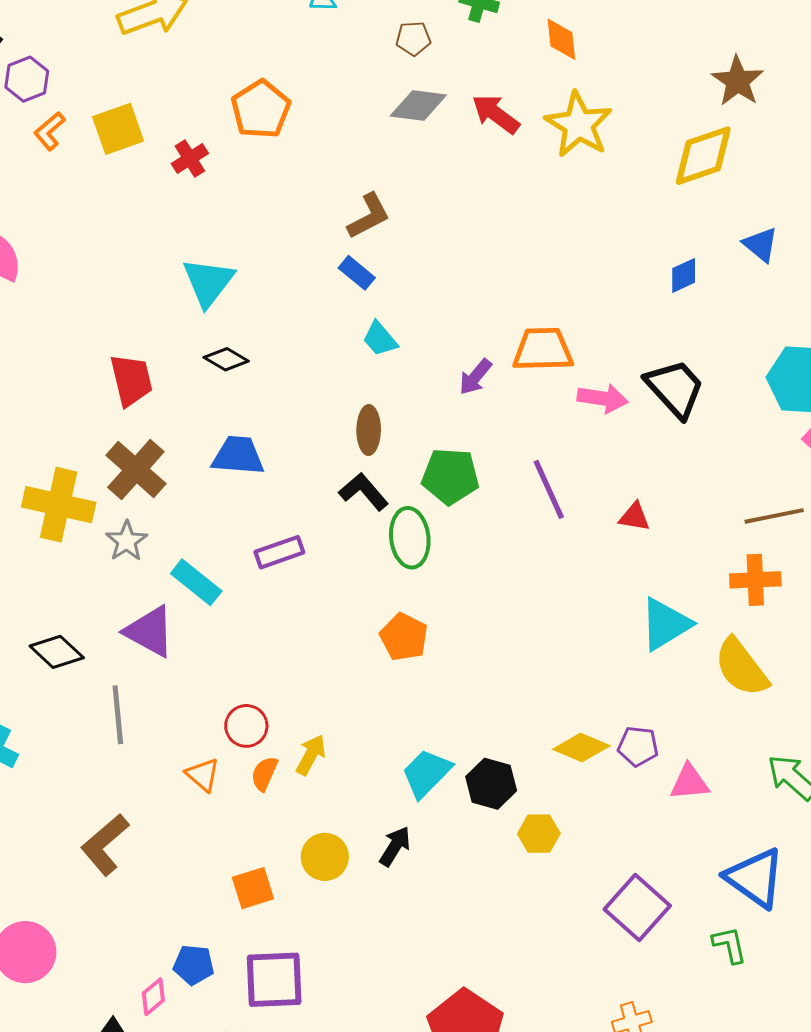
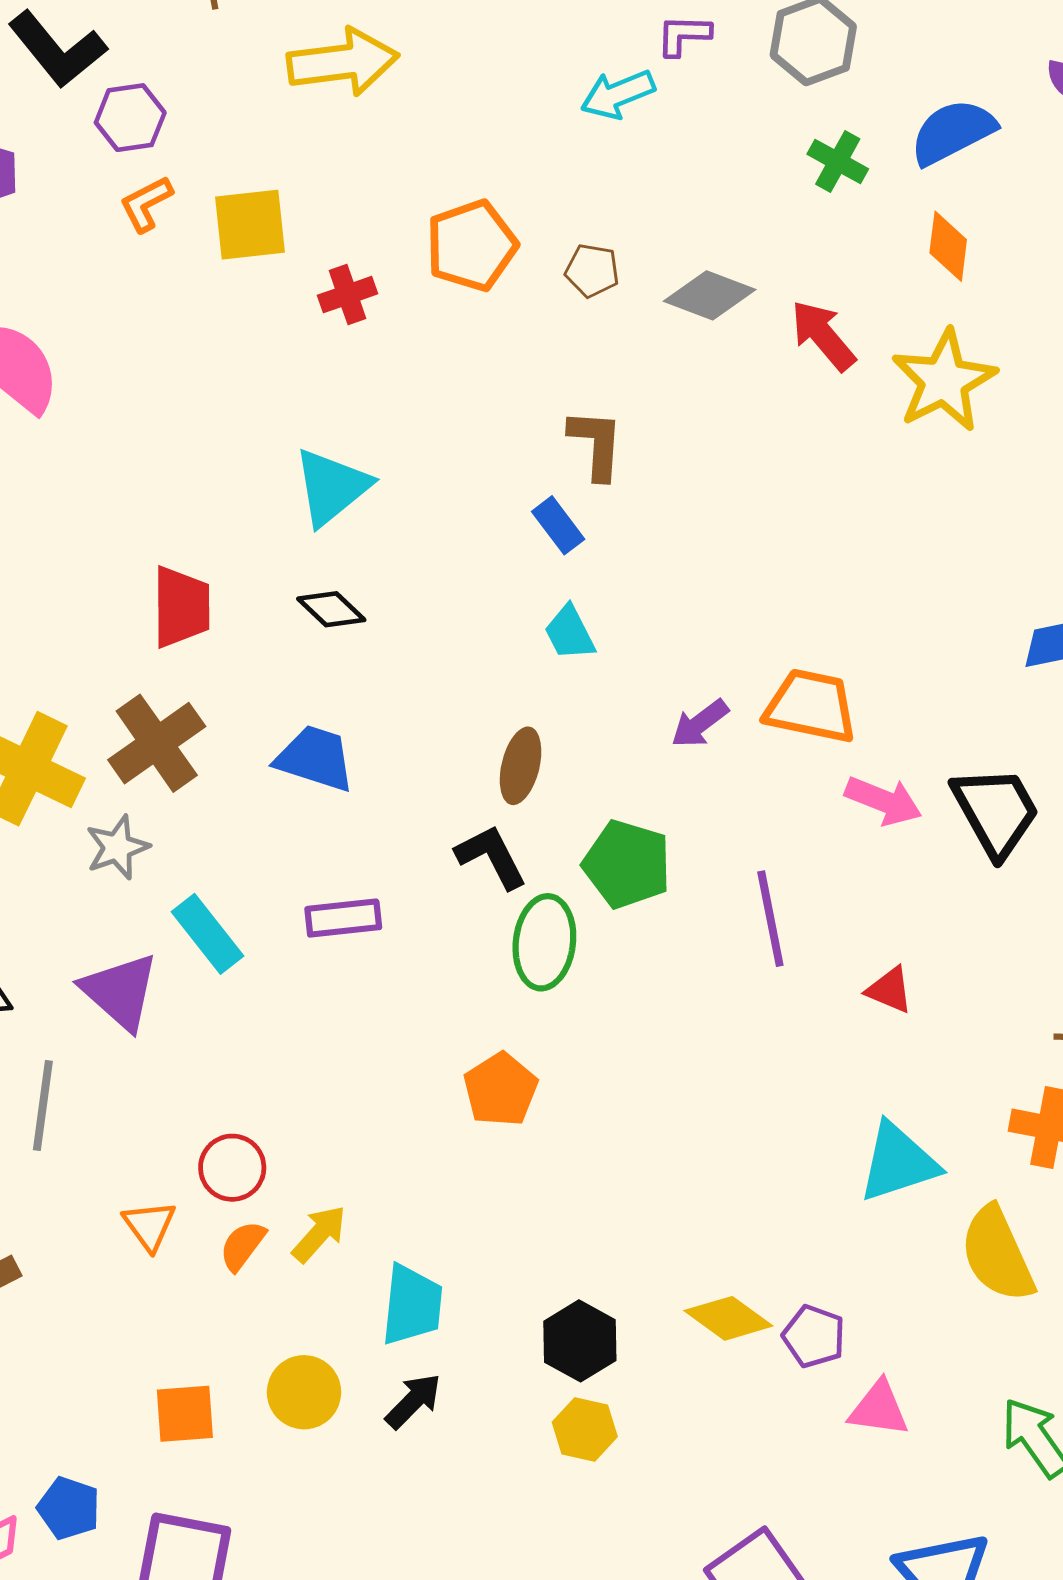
brown pentagon: (413, 38) -> (592, 271), moved
brown L-shape: (369, 216) -> (596, 444), turned -72
cyan trapezoid: (426, 773) -> (412, 1305), moved, turned 128
yellow hexagon: (539, 834) -> (585, 1429), moved

